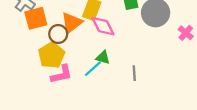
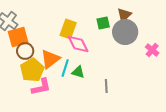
orange triangle: (72, 23) -> (50, 59), moved
brown circle: (58, 34) -> (25, 51), moved
cyan line: (93, 69) -> (65, 68), moved, turned -30

